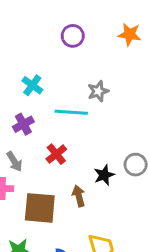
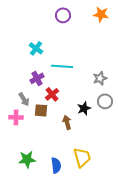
gray star: (98, 91) -> (100, 78), moved
purple cross: (23, 124) -> (37, 78), moved
brown square: (40, 208) -> (41, 110), moved, size x0.6

